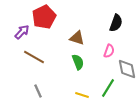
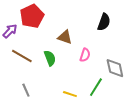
pink semicircle: (109, 51) -> (85, 55), moved
green semicircle: (78, 62) -> (50, 58), moved

